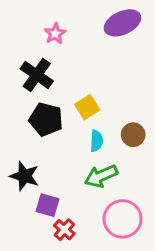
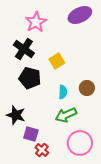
pink star: (55, 34) -> (36, 22), size x1.5
yellow square: (87, 107) -> (57, 61), moved

